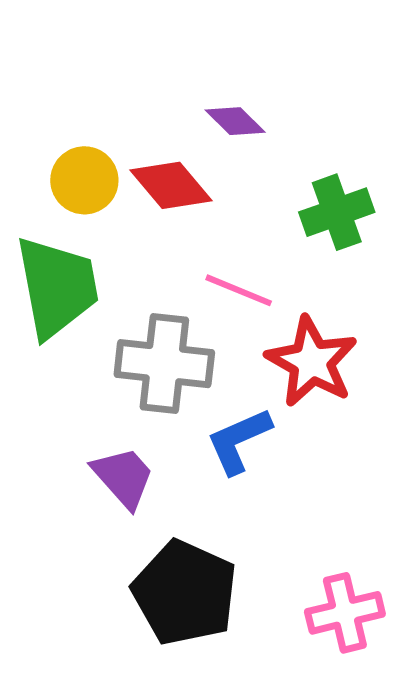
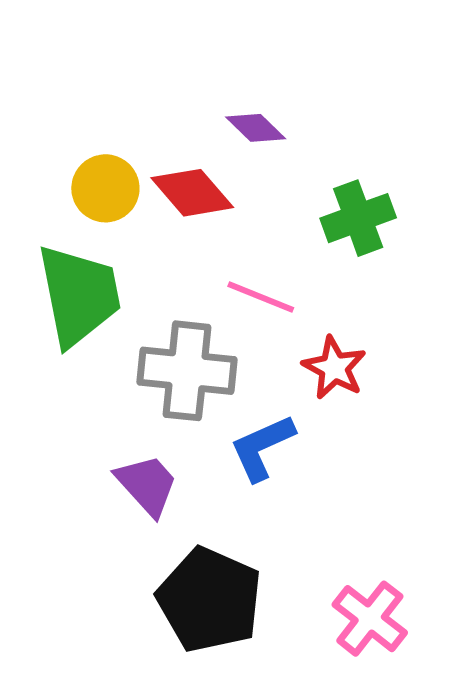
red star: (312, 362) -> (334, 368), size x0.7
pink cross: (345, 613) -> (370, 619), turned -38

